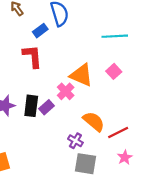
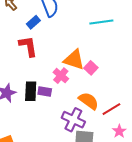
pink square: (114, 71) -> (91, 68), moved
purple rectangle: (47, 107) -> (45, 91), turned 56
purple cross: (75, 141) -> (73, 120), size x1.6

